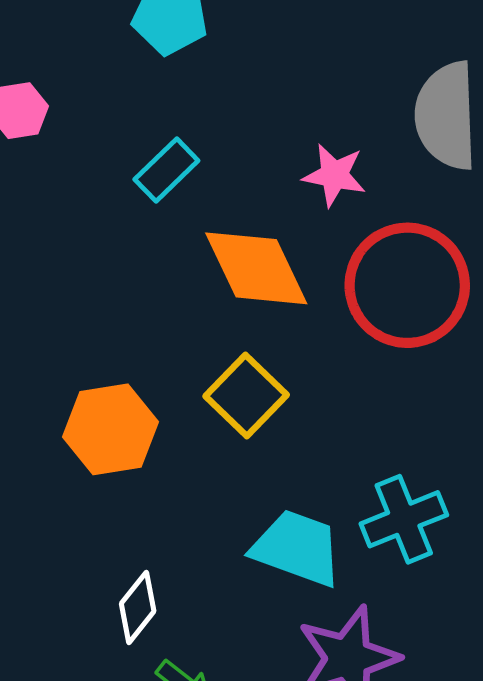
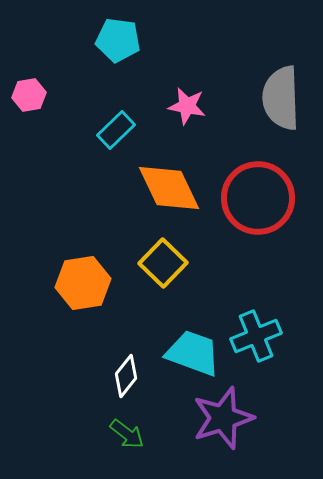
pink star: (334, 175) -> (187, 106), moved
white diamond: (138, 607) -> (126, 376), moved

